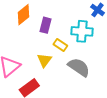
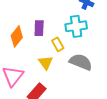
orange diamond: (23, 15) -> (17, 36), moved
yellow rectangle: (60, 45) -> (58, 44), turned 40

